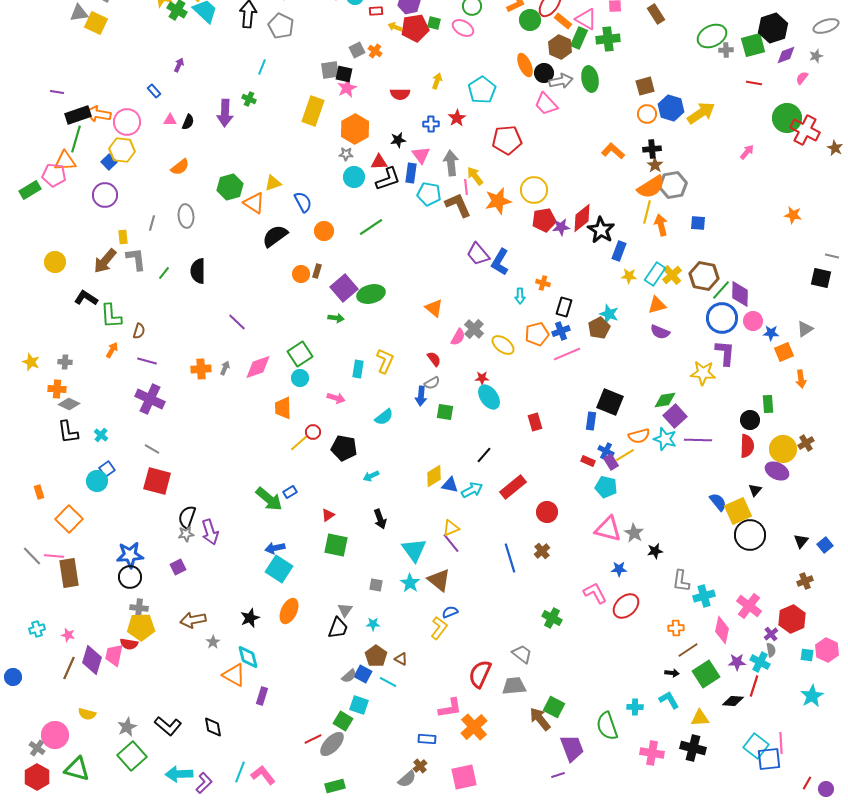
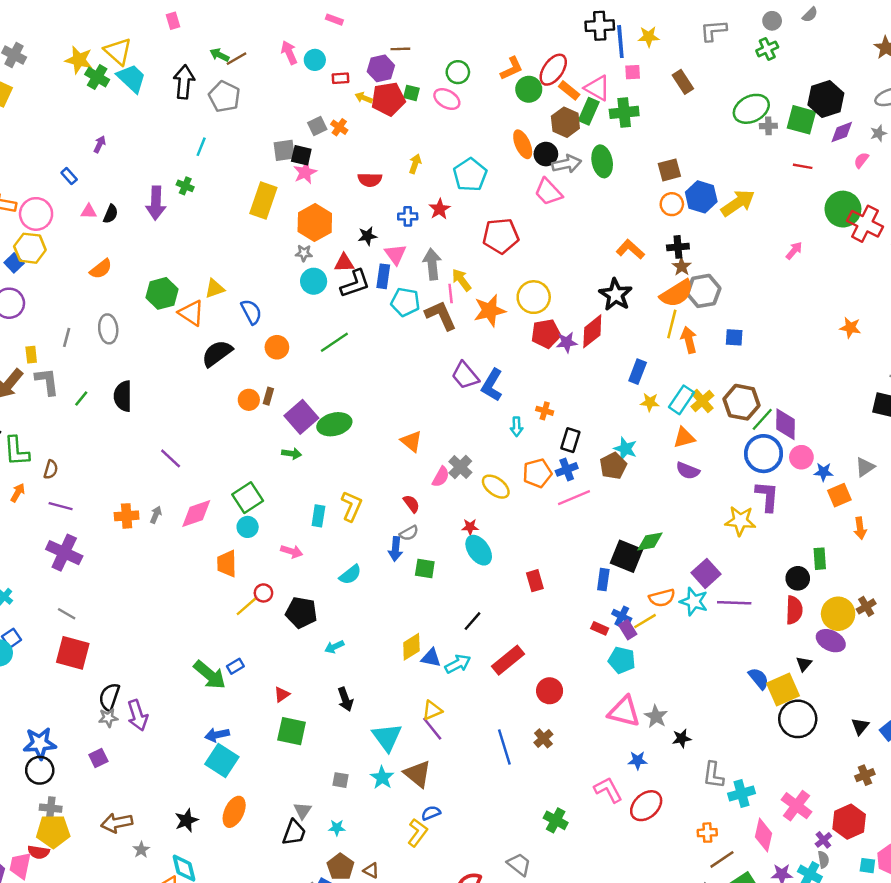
green square: (753, 45) -> (801, 120), turned 30
black star: (601, 230) -> (616, 295), moved
green diamond: (665, 400) -> (650, 542), moved

